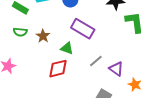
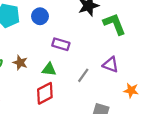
purple rectangle: (83, 29) -> (61, 44), size x0.7
purple triangle: (116, 69) -> (111, 65), moved

